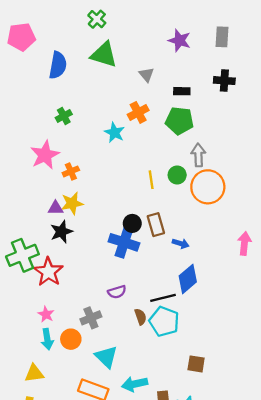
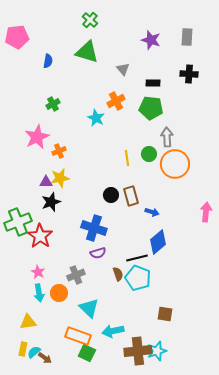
green cross: (97, 19) -> (90, 20), moved
blue semicircle: (58, 65) -> (48, 61), size x0.6
blue cross: (124, 242) -> (94, 228), moved

